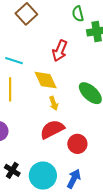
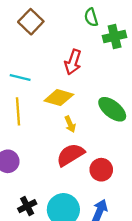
yellow diamond: (46, 80) -> (59, 98), turned -45
black cross: (12, 170) -> (27, 206), turned 35

